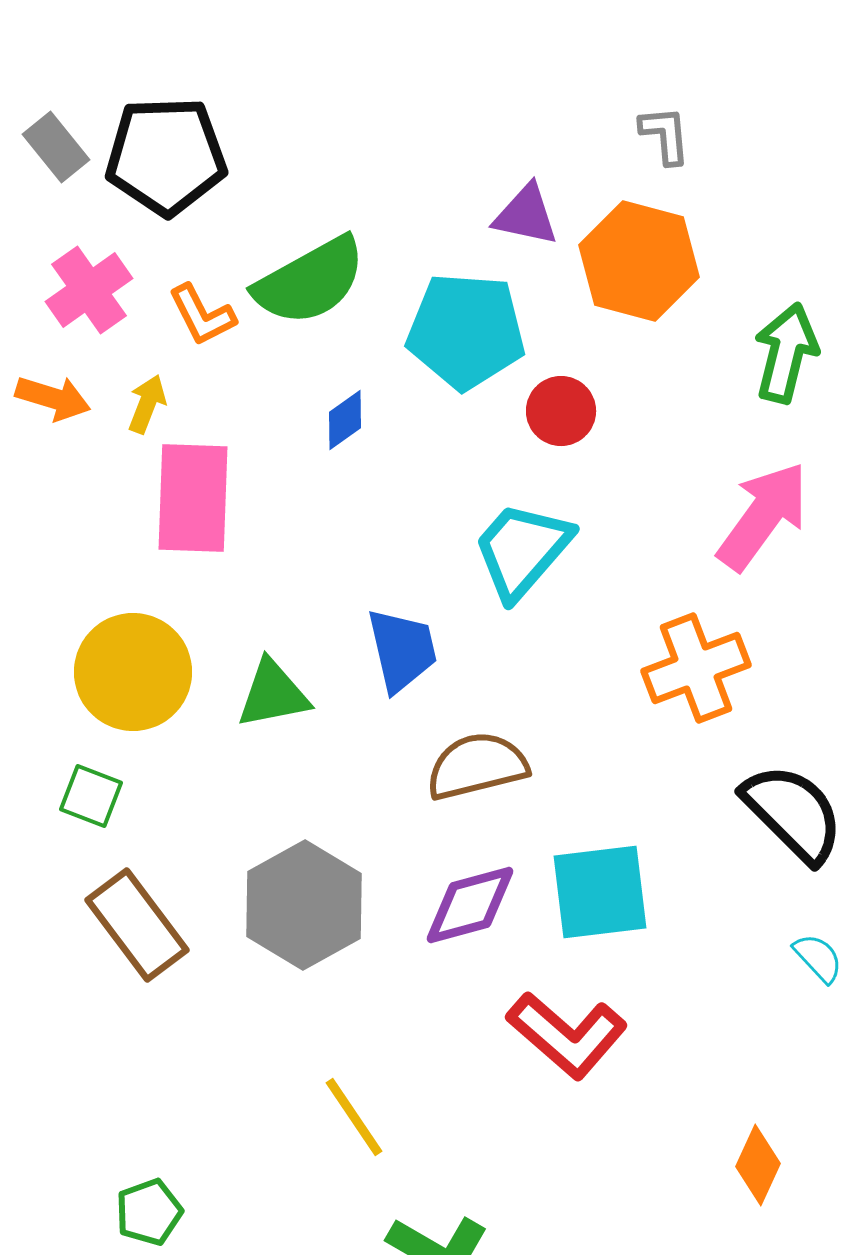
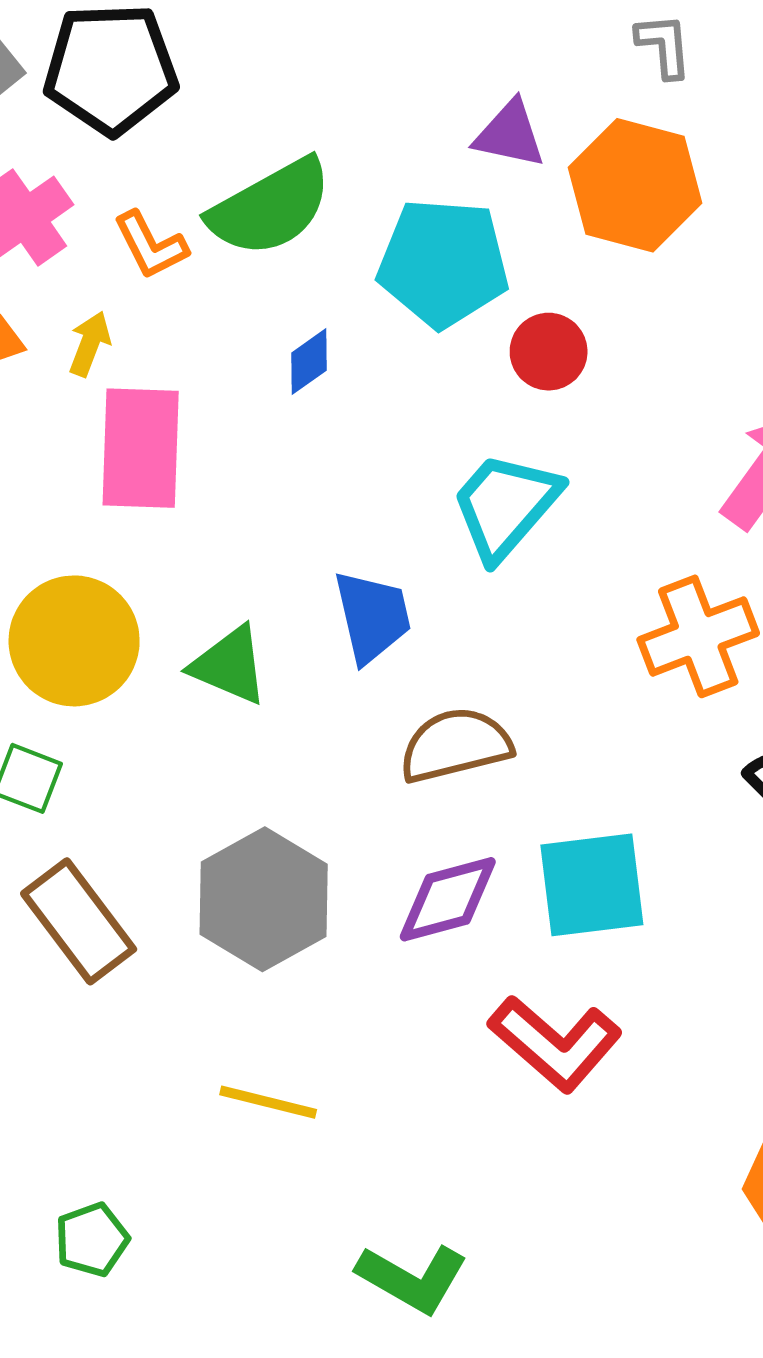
green triangle: (273, 694) -> (229, 665), turned 34
yellow line: (354, 1117) -> (268, 1102), moved, turned -42

